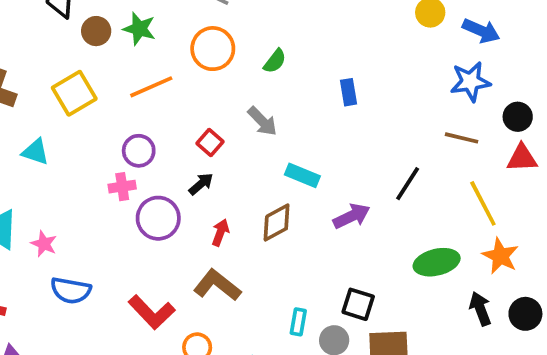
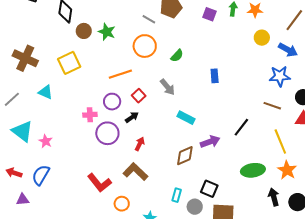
orange line: (151, 87) -> (120, 74), moved
purple circle: (139, 151) -> (112, 102), moved
brown diamond: (277, 223) -> (185, 156), moved
blue semicircle: (71, 290) -> (41, 175), moved, turned 105

